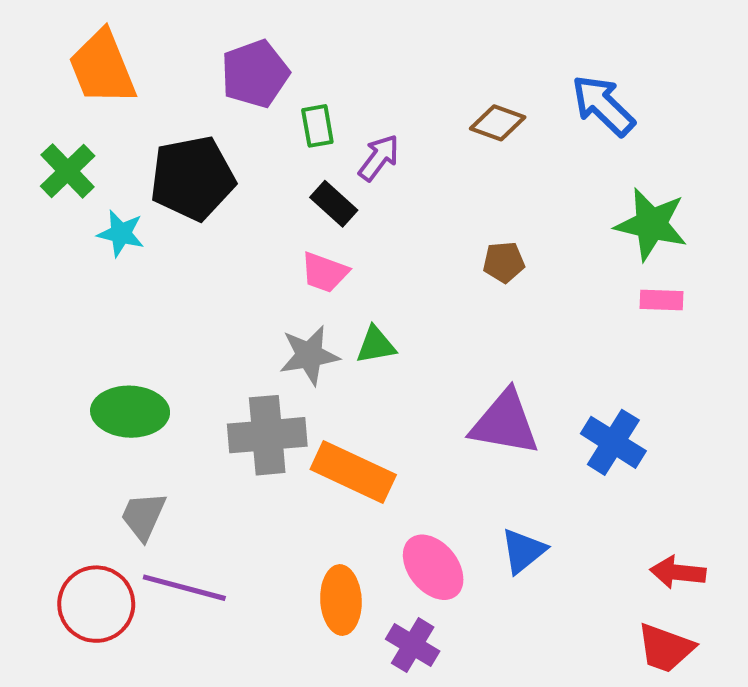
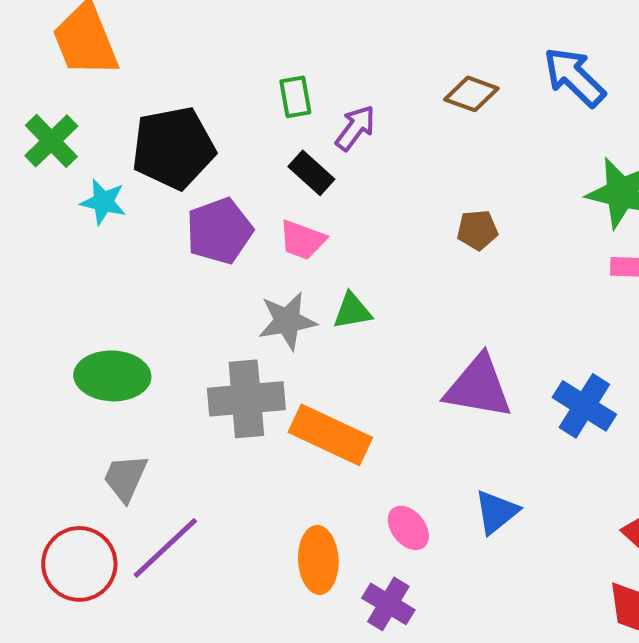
purple pentagon: (255, 74) -> (219, 231), moved
pink ellipse: (433, 567) -> (408, 528), size x0.7
purple line: (184, 588) -> (165, 548), turned -58

